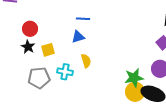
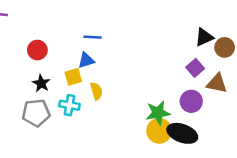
red circle: (30, 29) -> (37, 50), moved
black star: (28, 47) -> (41, 83), moved
yellow square: (48, 50) -> (73, 77), moved

